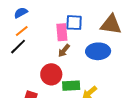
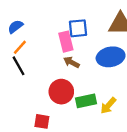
black line: (18, 47) -> (18, 66), turned -66
brown arrow: (64, 51) -> (71, 62), turned 88

